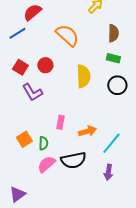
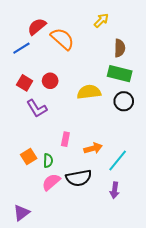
orange semicircle: (67, 35) -> (62, 39), moved
green rectangle: (113, 58) -> (120, 74), size x1.6
yellow semicircle: (83, 76) -> (89, 92), turned -95

